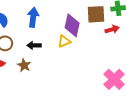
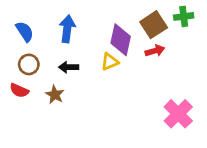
brown square: (96, 14) -> (154, 25), turned -30
red arrow: (112, 29) -> (155, 51), moved

